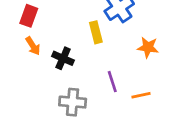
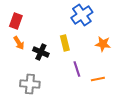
yellow rectangle: (96, 32) -> (65, 43), moved
gray cross: (73, 102) -> (30, 84), moved

